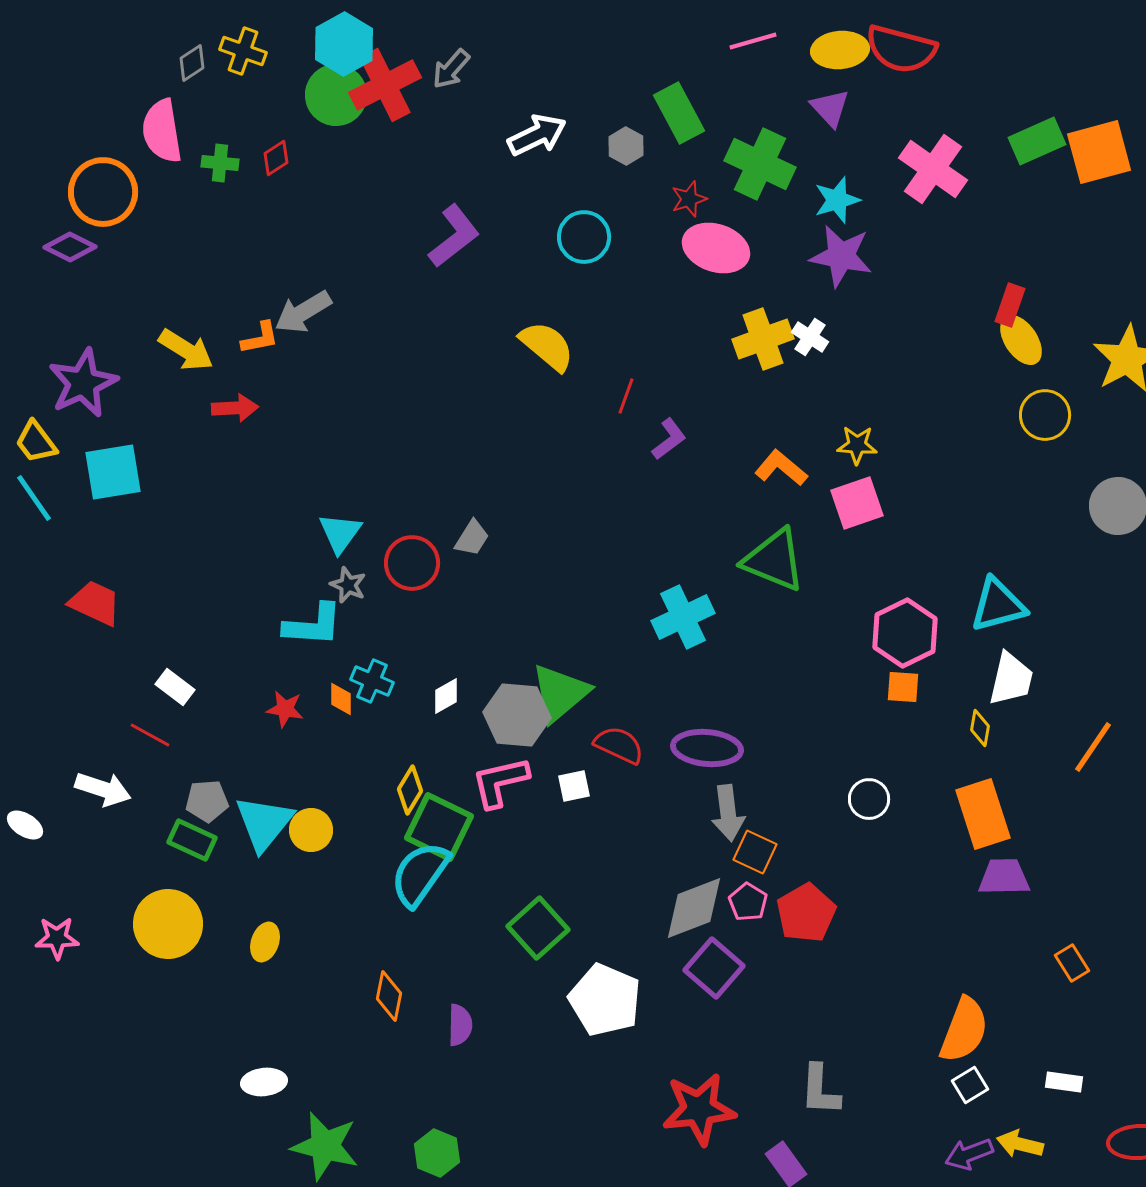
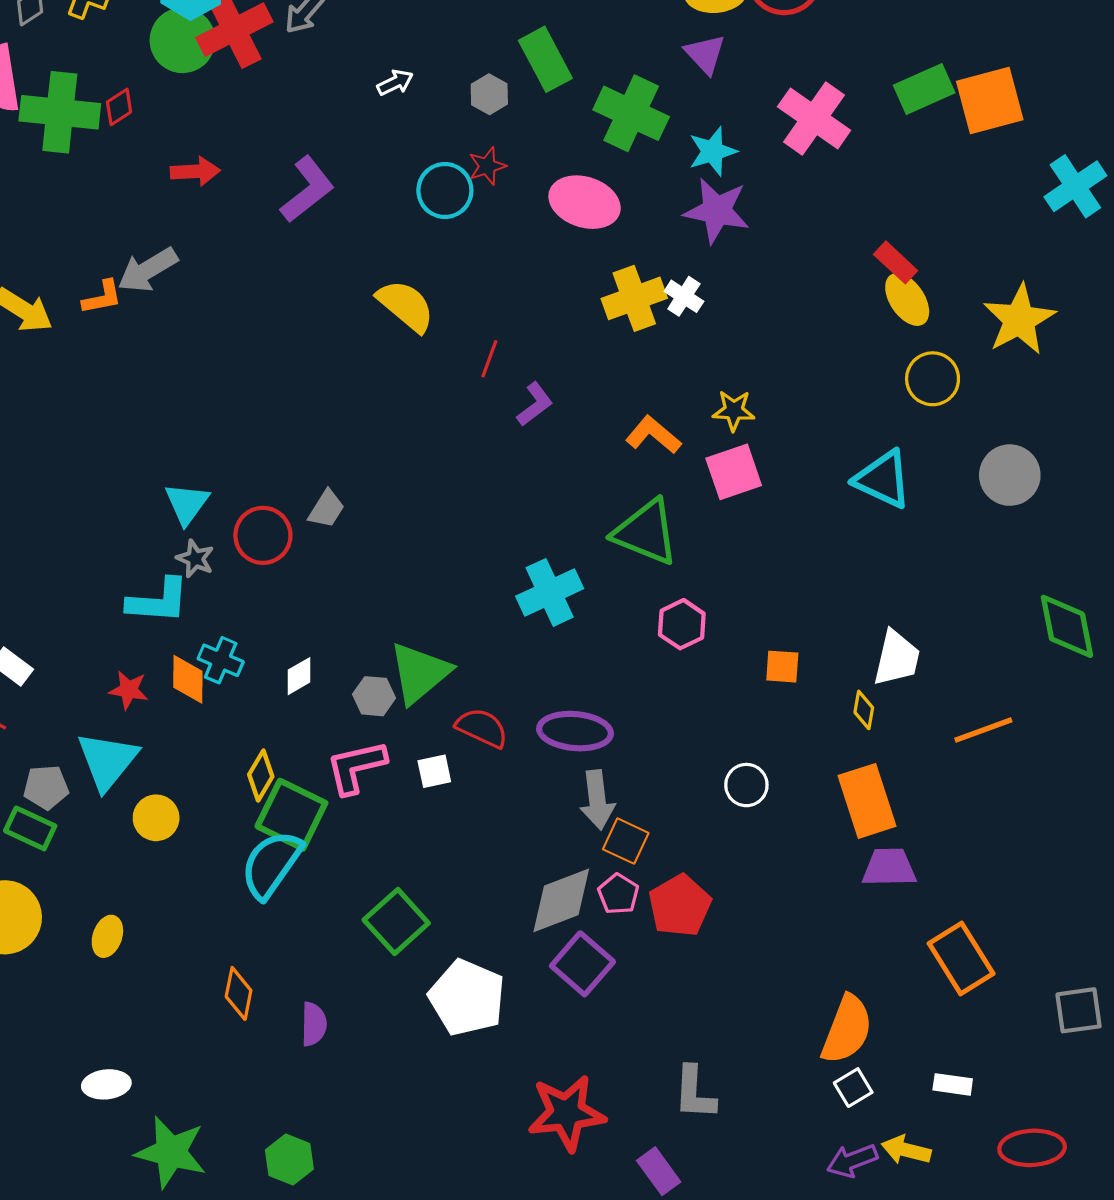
white arrow: (537, 135) -> (395, 83), size x0.6
green cross: (220, 163) -> (60, 112), size x2.0
red star: (689, 199) -> (487, 166), moved
red rectangle: (1010, 305) -> (896, 262), turned -66
red arrow: (235, 408) -> (195, 171), moved
cyan triangle: (998, 605) -> (883, 479), moved, turned 40
pink hexagon: (905, 633) -> (682, 624), moved, size x0.7
orange diamond: (341, 699) -> (188, 679), size x1.4
gray hexagon: (517, 715) -> (374, 696), size x0.6
orange line: (1093, 747) -> (983, 730), turned 36
cyan triangle: (264, 823) -> (107, 761), moved
orange rectangle: (1072, 963) -> (961, 959), size x1.8

